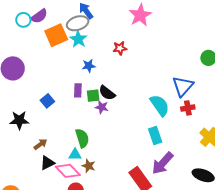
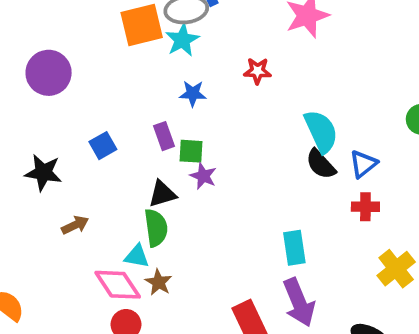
blue triangle: (183, 86) -> (363, 164), size x0.7
purple rectangle: (78, 90) -> (164, 136), turned -32
black semicircle: (107, 93) -> (321, 164), moved
cyan semicircle: (160, 105) -> (321, 131), moved
black triangle: (47, 163) -> (162, 194), moved
purple arrow: (163, 163) -> (299, 302), turned -75

